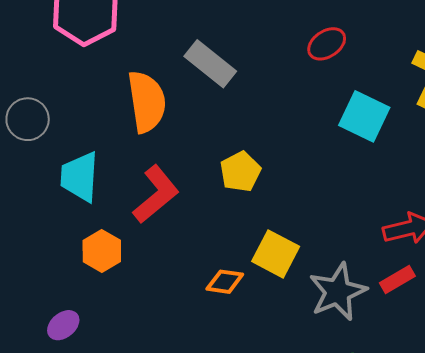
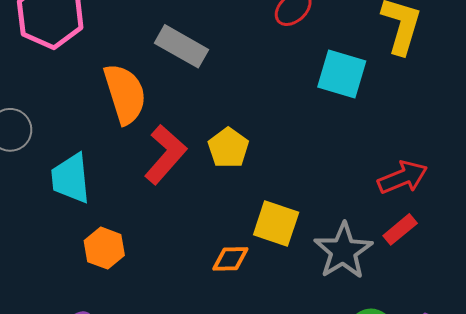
red L-shape: (156, 194) -> (165, 154), moved

